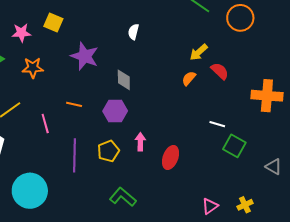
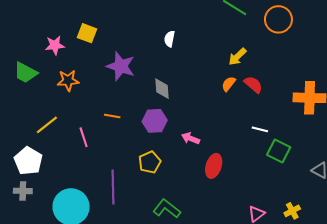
red semicircle: (220, 71) -> (253, 85), moved
pink arrow: (140, 142) -> (191, 138), moved, turned -66
purple line: (74, 155) -> (113, 187), moved

